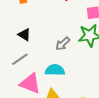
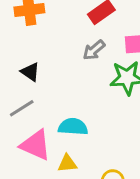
gray arrow: (63, 44) -> (94, 50), moved

